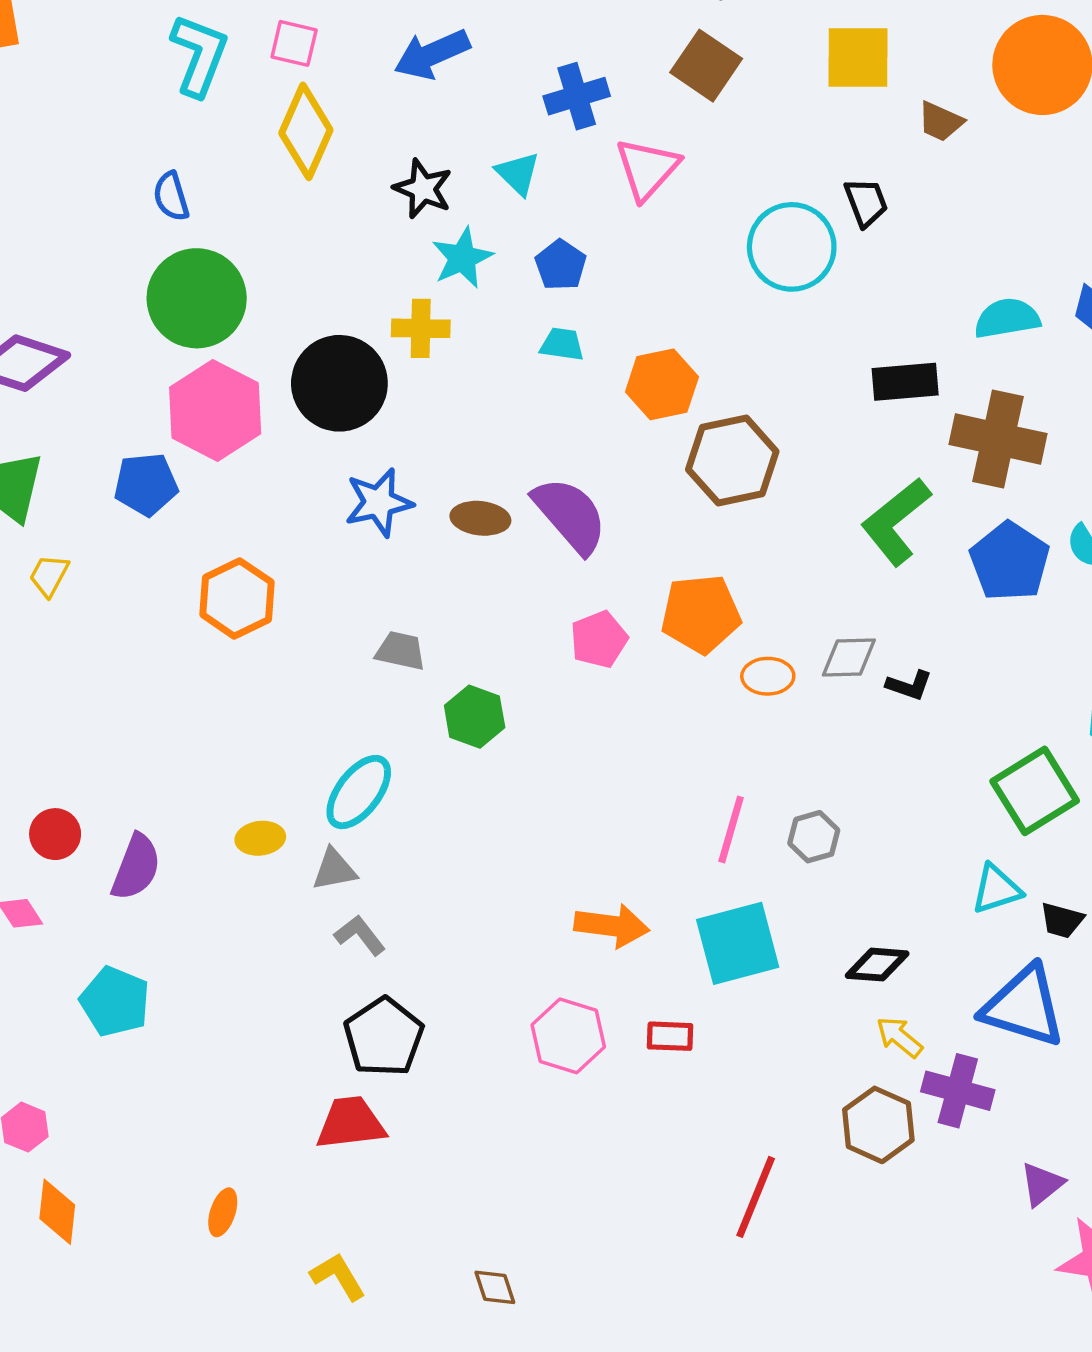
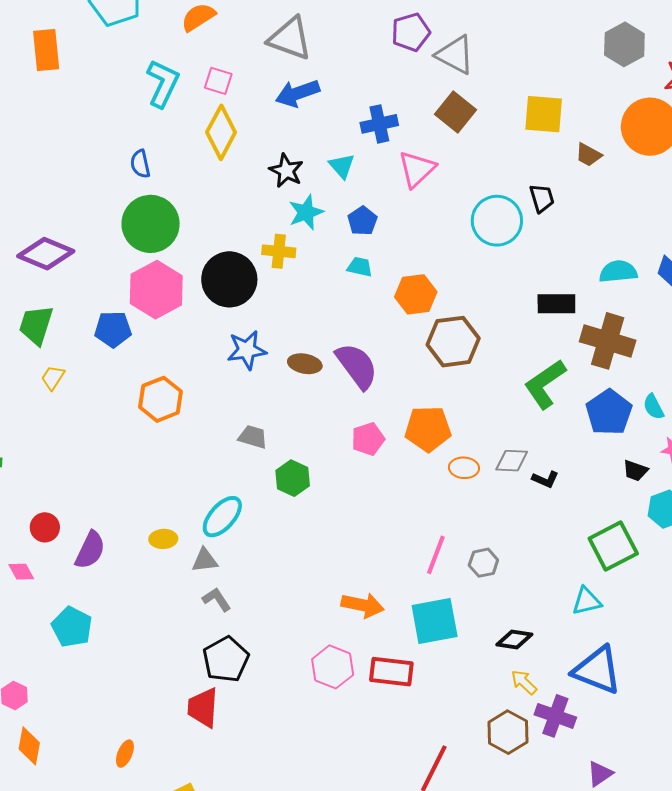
black trapezoid: (1062, 920) -> (635, 471), moved
red rectangle: (670, 1036) -> (391, 672), size x1.6
red trapezoid: (351, 1123) -> (203, 708), turned -84

